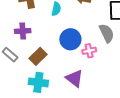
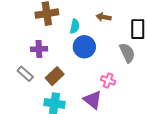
blue circle: (70, 39) -> (84, 47), moved
pink cross: (89, 51) -> (108, 80), moved, turned 32

